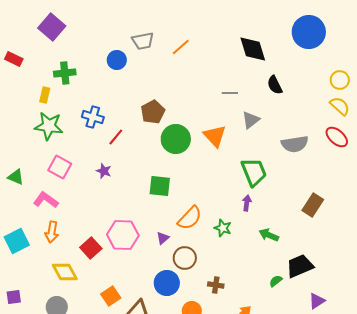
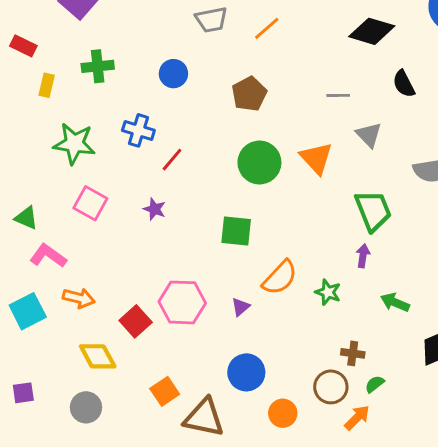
black diamond: (253, 49) -> (372, 31), turned -56
blue circle: (117, 60) -> (173, 74), moved
yellow rectangle: (45, 95) -> (47, 85), moved
brown pentagon: (153, 112) -> (249, 94), moved
gray triangle: (251, 120) -> (369, 135), turned -36
pink L-shape: (46, 200) -> (48, 256), moved
orange arrow: (52, 232) -> (79, 298), turned -85
brown circle: (185, 258) -> (331, 387), moved
green semicircle: (276, 281) -> (375, 384), moved
brown cross: (216, 285) -> (353, 353), moved

